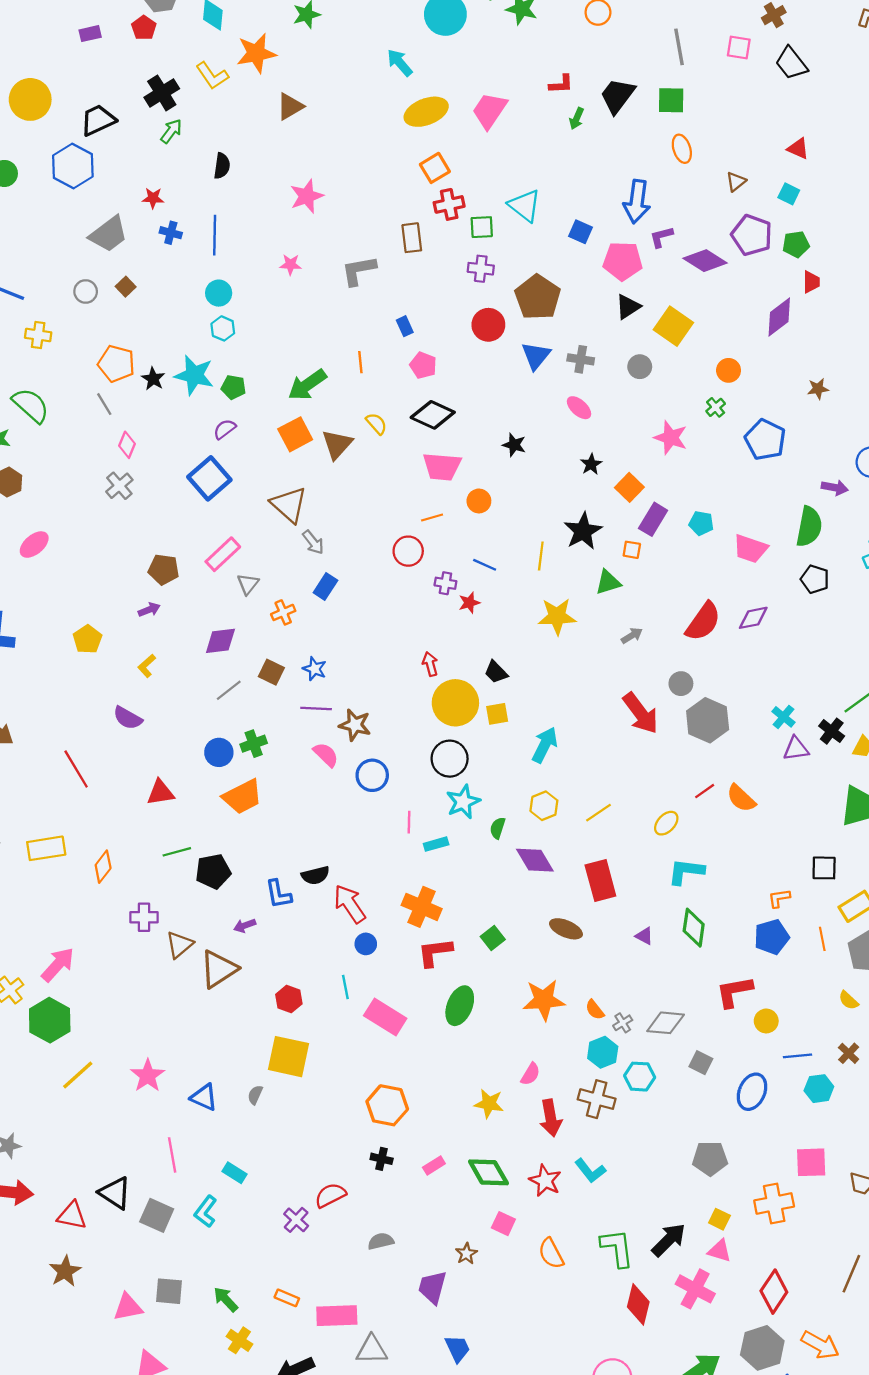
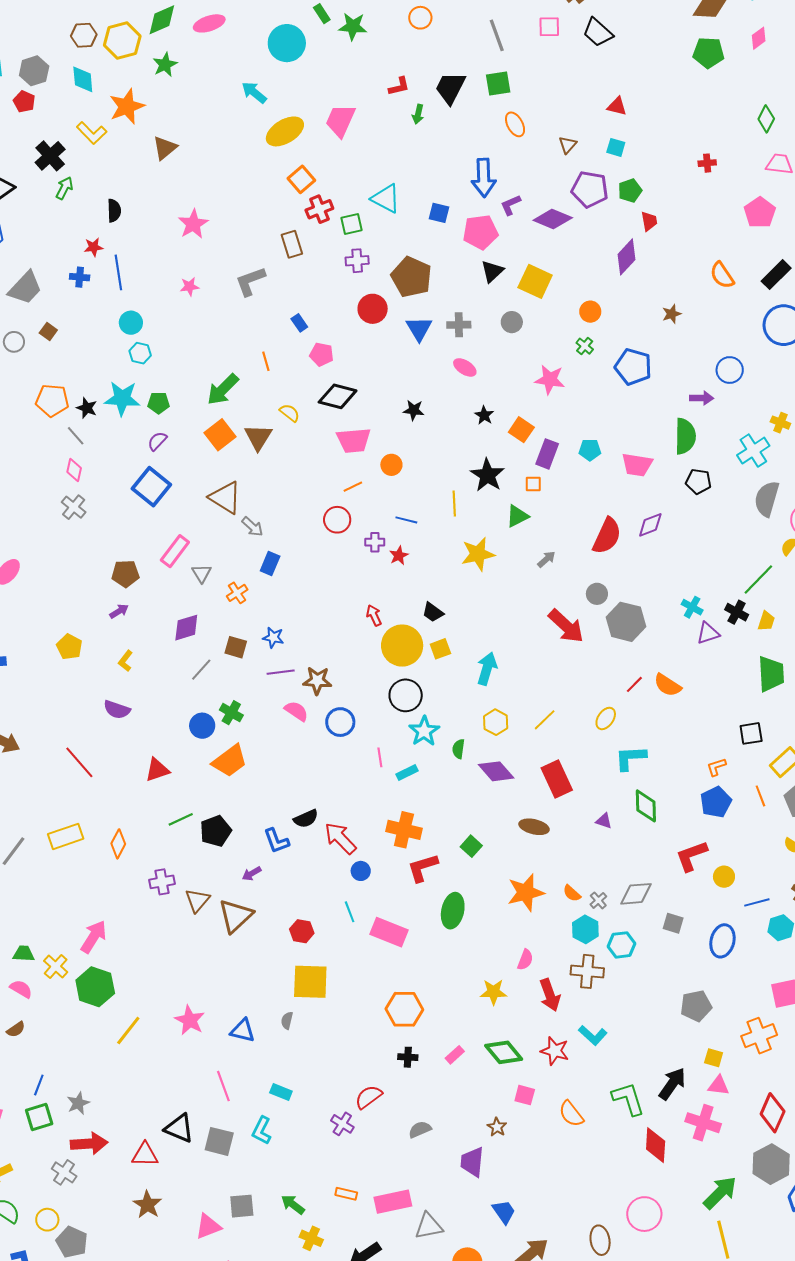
red star: (153, 198) -> (94, 247), moved
gray line: (104, 404) -> (76, 436), moved
green cross: (254, 744) -> (231, 713), turned -30

